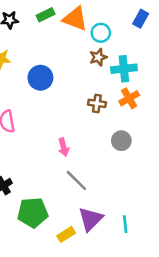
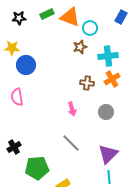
brown star: (98, 57) -> (80, 47), moved
blue circle: (40, 78) -> (26, 65), moved
pink arrow: (64, 147) -> (72, 109), moved
purple triangle: (91, 219) -> (108, 154), moved

